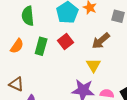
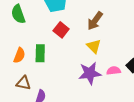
orange semicircle: (17, 46) -> (19, 55), moved
green rectangle: (41, 46) -> (40, 53), moved

